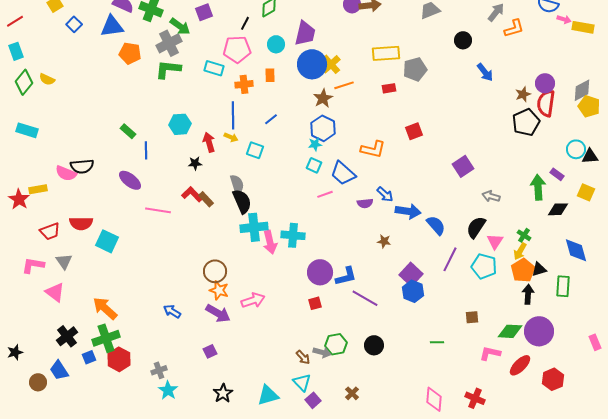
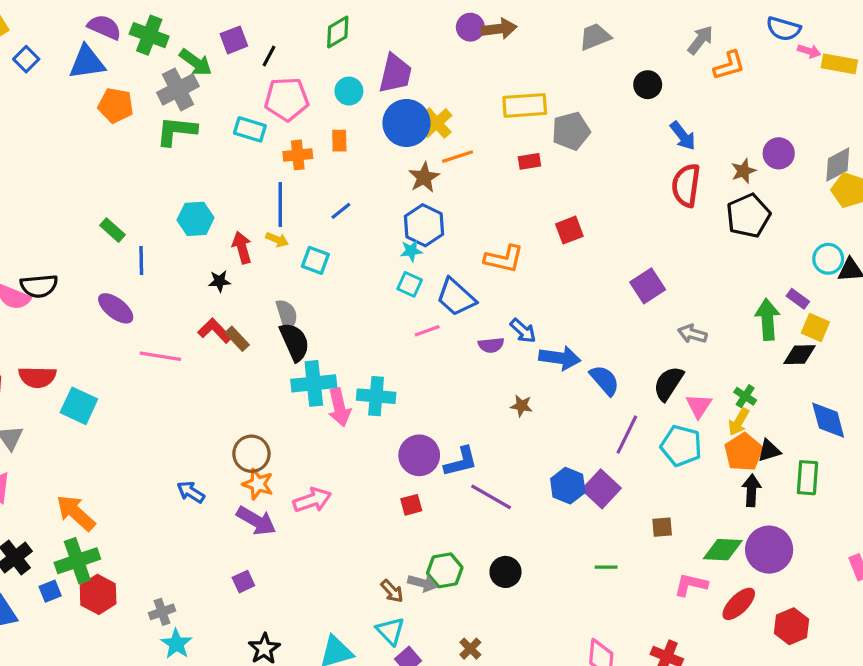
black line: (245, 23) -> (269, 56), moved
red semicircle: (546, 103) -> (686, 185), moved
yellow square: (586, 192) -> (815, 328), moved
purple square: (411, 274) -> (601, 489), moved
blue arrow: (172, 311) -> (191, 492), moved

